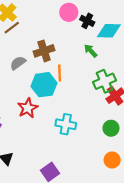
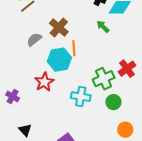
brown cross: (44, 51) -> (59, 28), turned -30
green cross: (104, 81) -> (104, 79), moved
green circle: (111, 128) -> (113, 102), moved

